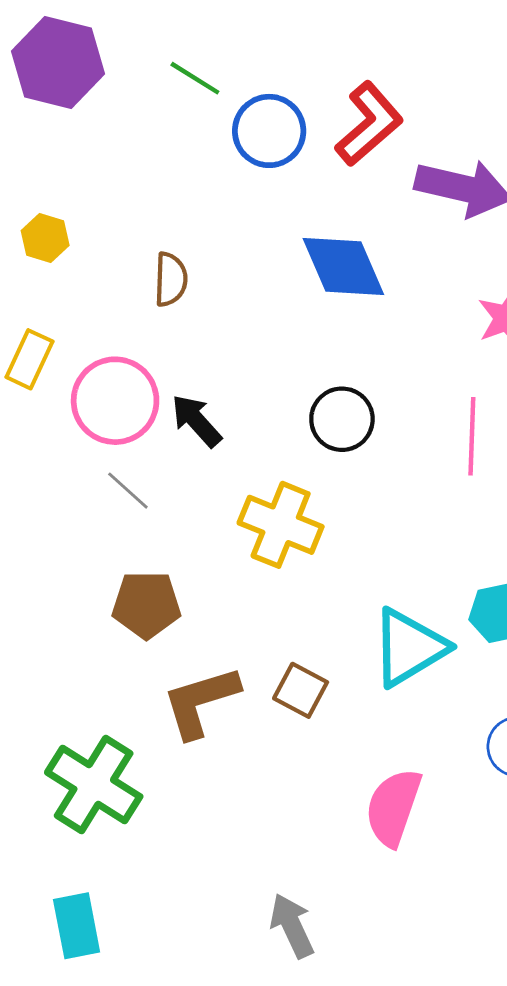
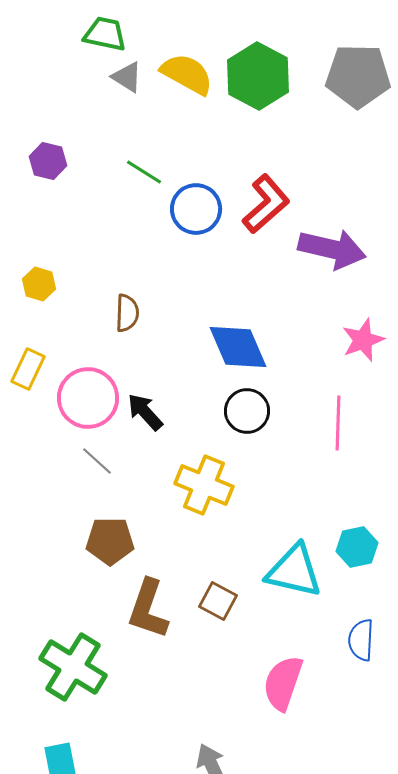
purple hexagon: (58, 62) -> (48, 161), size x0.6
blue diamond: (343, 267) -> (238, 347), moved
cyan triangle: (409, 648) -> (294, 571), turned 44
brown L-shape: (201, 702) -> (148, 609), turned -54

